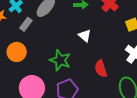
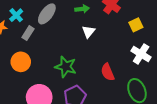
white triangle: (85, 36) -> (88, 32), moved, turned 32

